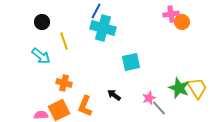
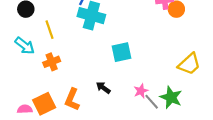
orange cross: (64, 83) -> (52, 62), moved, turned -35
green star: (179, 88) -> (171, 97), moved
yellow trapezoid: (197, 88) -> (189, 64), moved, turned 80

